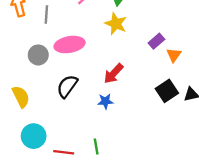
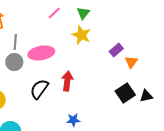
gray line: (46, 14) -> (15, 42), moved
red arrow: (114, 74) -> (67, 81), moved, turned 144
blue star: (105, 101) -> (73, 120), moved

